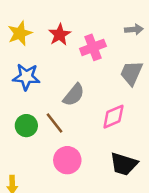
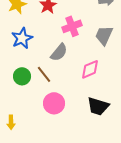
pink cross: (93, 47) -> (72, 26), moved
blue star: (26, 77) -> (22, 38), turned -30

